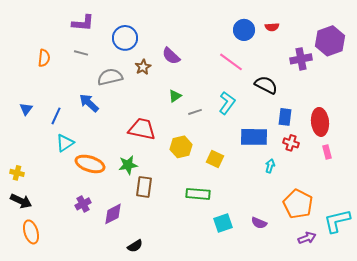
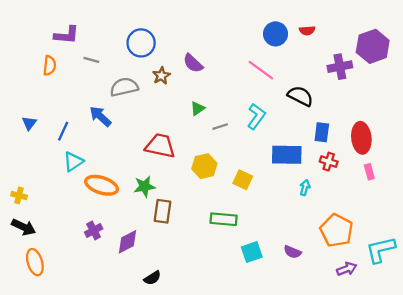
purple L-shape: (83, 23) -> (66, 35), moved

